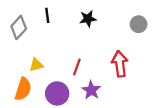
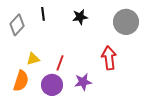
gray circle: (139, 24) -> (126, 22), size x1.6
red line: (77, 67) -> (60, 63), moved
purple star: (91, 90) -> (83, 82), turned 30

